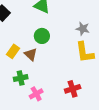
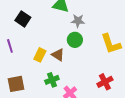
gray star: (83, 29) -> (78, 21), moved
green circle: (42, 36) -> (75, 40), moved

